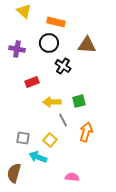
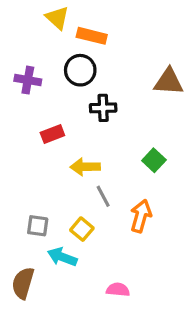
yellow triangle: (24, 11) -> (57, 18), moved
brown triangle: (87, 45) -> (169, 82), moved
black cross: (63, 66) -> (103, 108), turned -35
green square: (79, 101) -> (154, 160), moved, turned -32

